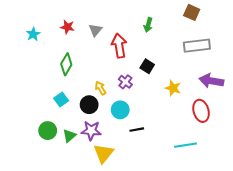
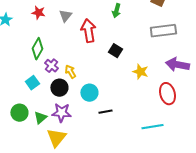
purple cross: (125, 82) -> (51, 66), moved
yellow triangle: (104, 153) -> (56, 138), moved

